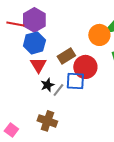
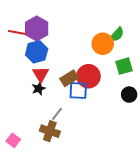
brown rectangle: (66, 56) -> (69, 78), moved
black star: (47, 85) -> (39, 88), moved
gray line: (58, 90) -> (57, 114), moved

